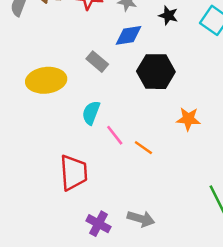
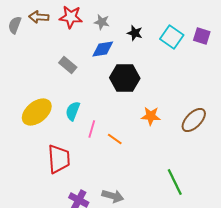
gray rectangle: (97, 62) -> (68, 65), moved
yellow ellipse: (46, 80) -> (37, 112), moved, turned -32
pink line: (115, 135) -> (92, 129), turned 54

